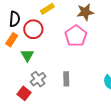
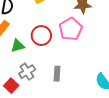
red circle: (33, 29) -> (41, 36), moved
green triangle: (27, 55) -> (18, 46), turned 40

